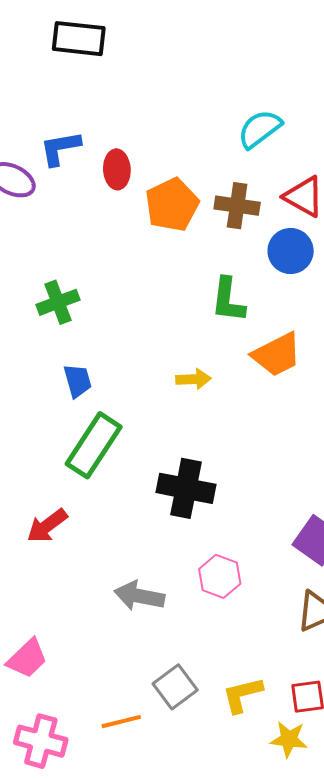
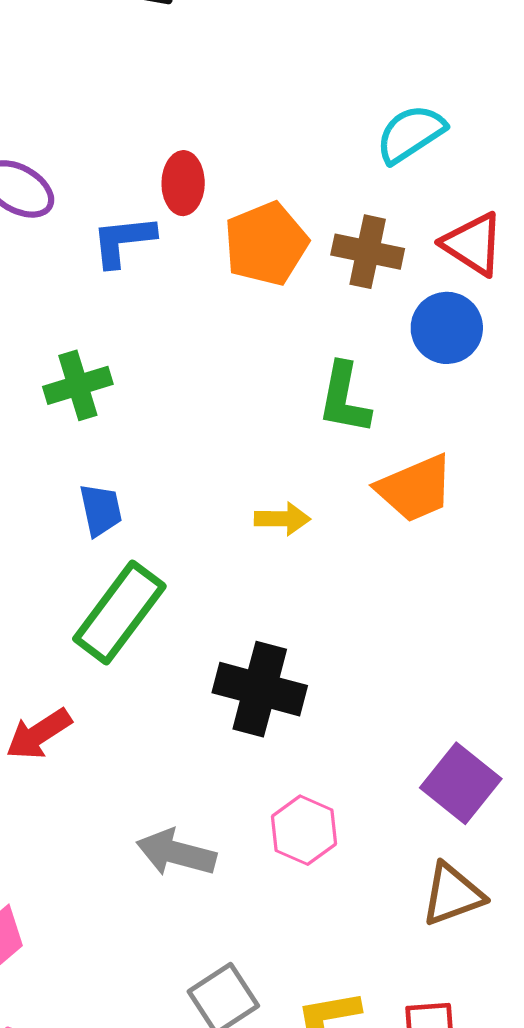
blue L-shape: (60, 148) -> (123, 241), moved

